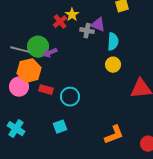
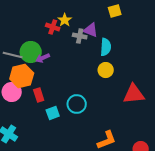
red cross: (60, 22) -> (53, 27), turned -32
red rectangle: (46, 90) -> (39, 95), turned 56
cyan circle: (70, 97) -> (77, 104), moved
cyan square: (60, 127) -> (53, 113), moved

